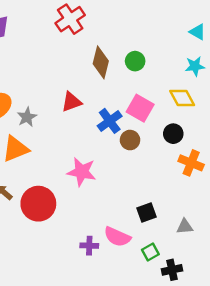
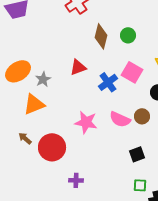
brown circle: (130, 140) -> (142, 116), moved
pink semicircle: (117, 237) -> (120, 119), moved
purple cross: (89, 246) -> (76, 180), moved
green square: (150, 252) -> (140, 185), turned 32

